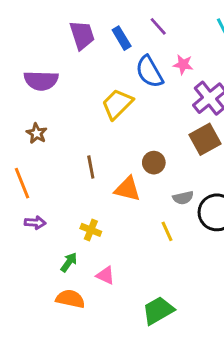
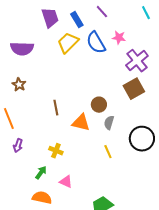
yellow trapezoid: (117, 104) -> (68, 43), moved
gray semicircle: (183, 198) -> (109, 123), moved, turned 120
purple arrow: (35, 223) -> (18, 146), turned 104

